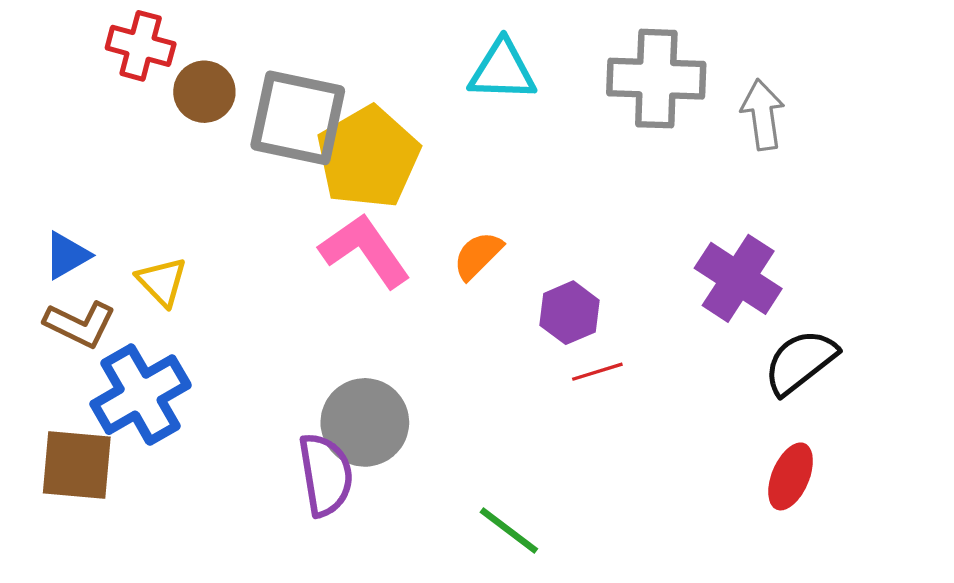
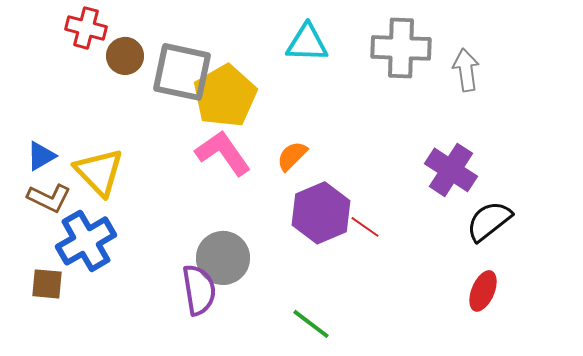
yellow triangle: (162, 282) -> (99, 172), size x1.6
purple hexagon: (570, 313) -> (321, 213), moved, size x1.6
red line: (597, 372) -> (365, 227), turned 52
brown square: (77, 465) -> (47, 284), size x0.7

